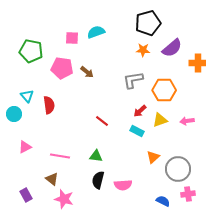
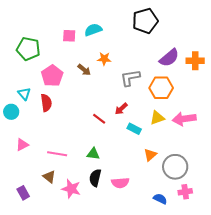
purple semicircle: (172, 48) -> (169, 58), moved
orange star: (143, 50) -> (104, 59), moved
pink pentagon: (62, 68) -> (52, 76), moved, turned 30
red arrow: (140, 111) -> (121, 109), moved
pink arrow: (187, 121) -> (184, 119), size x1.6
pink star: (64, 199) -> (71, 189), moved

